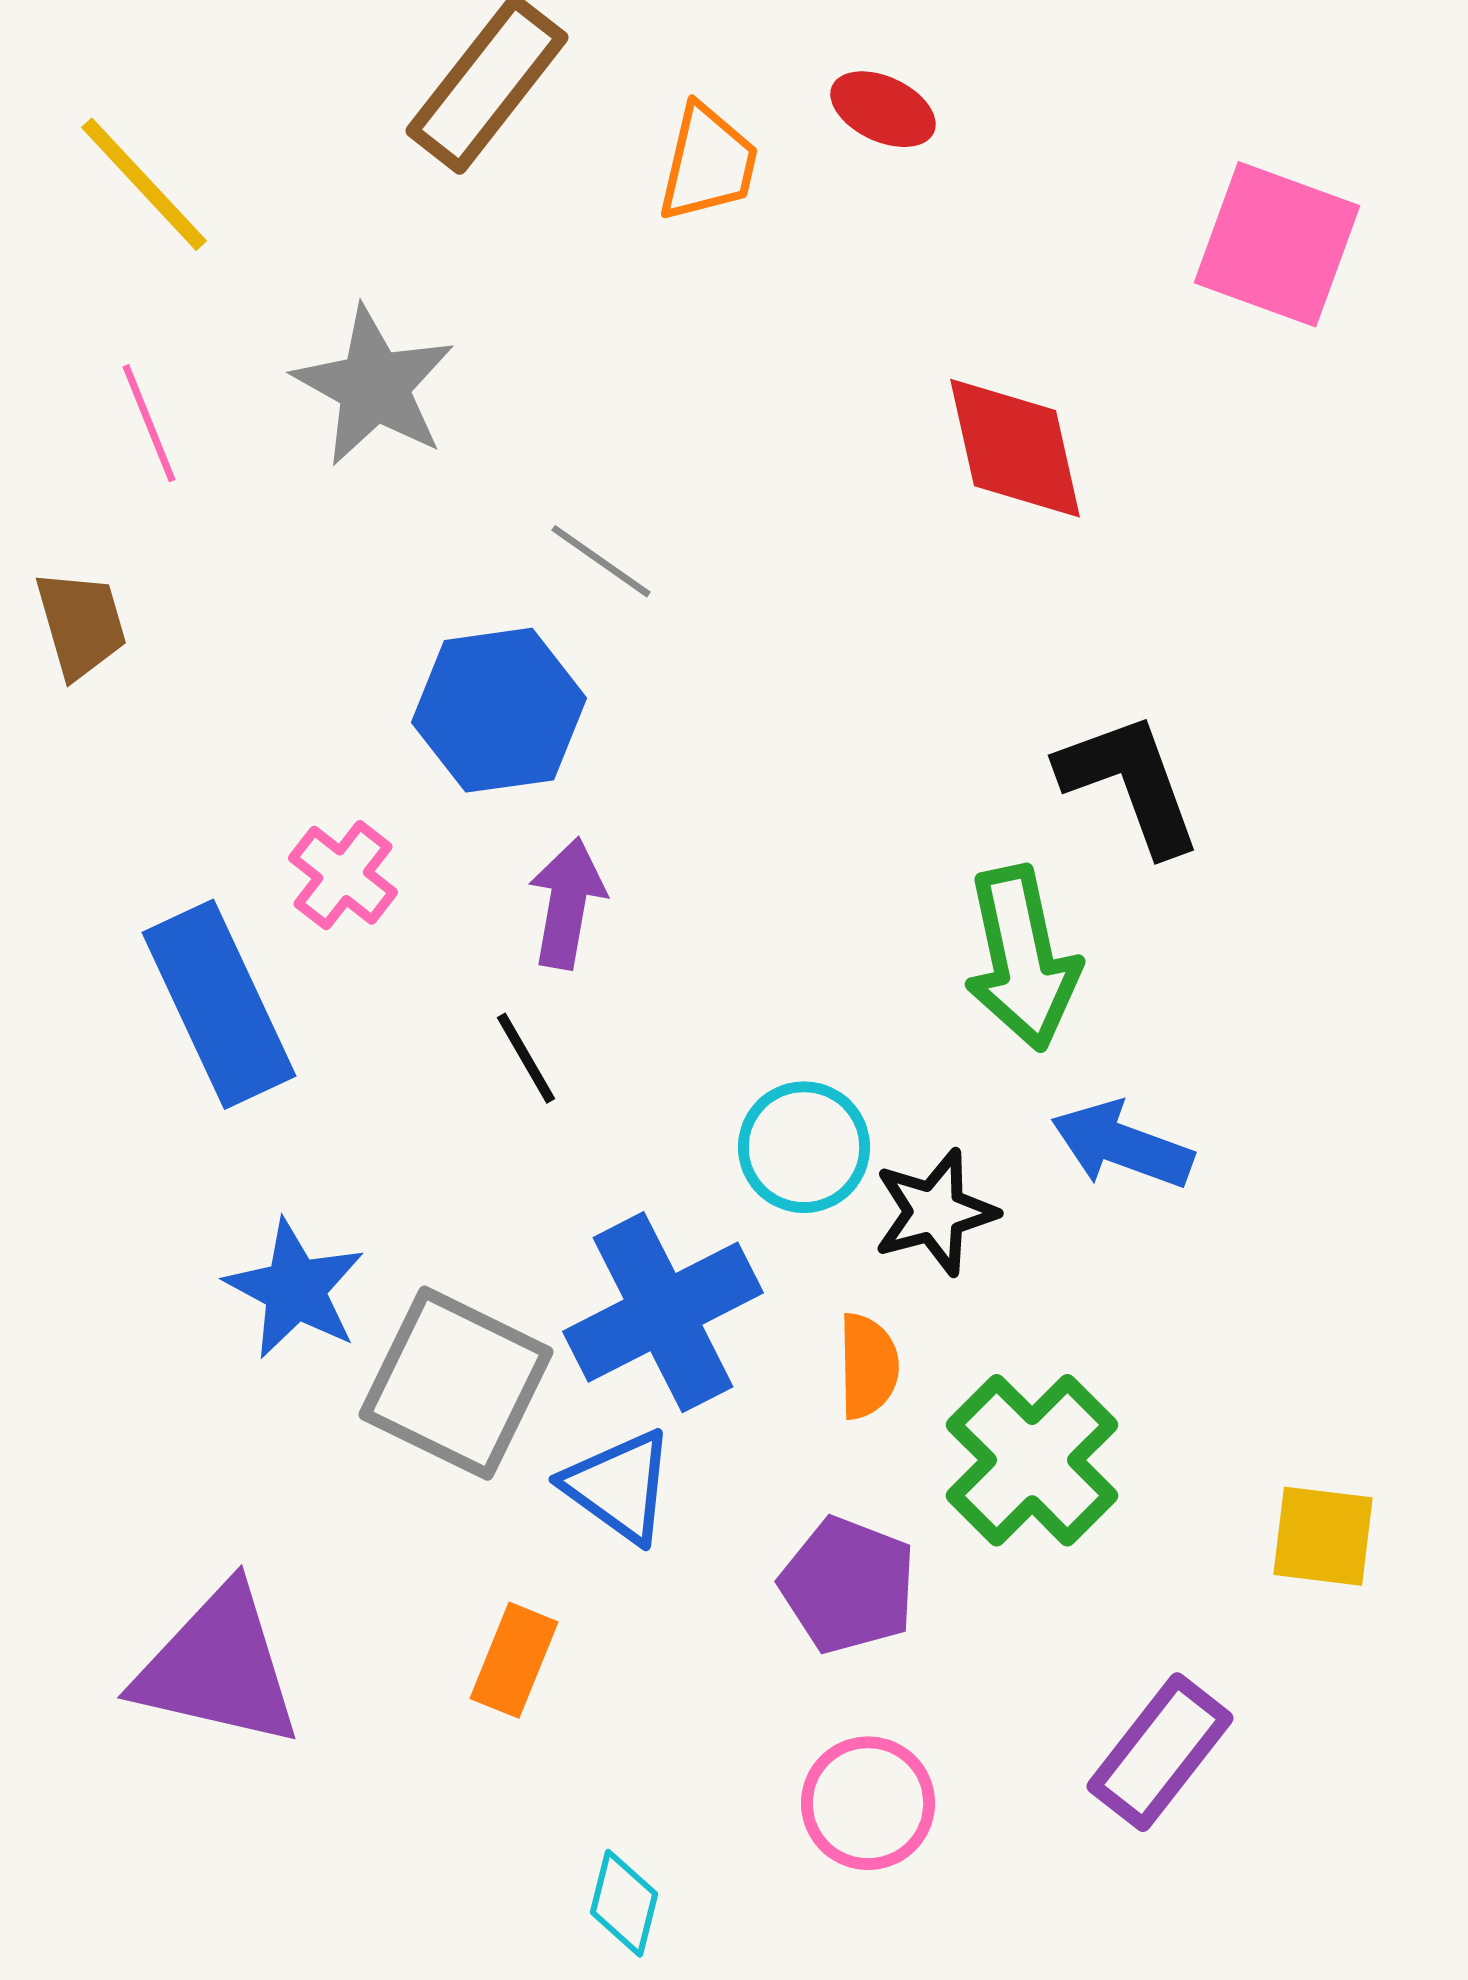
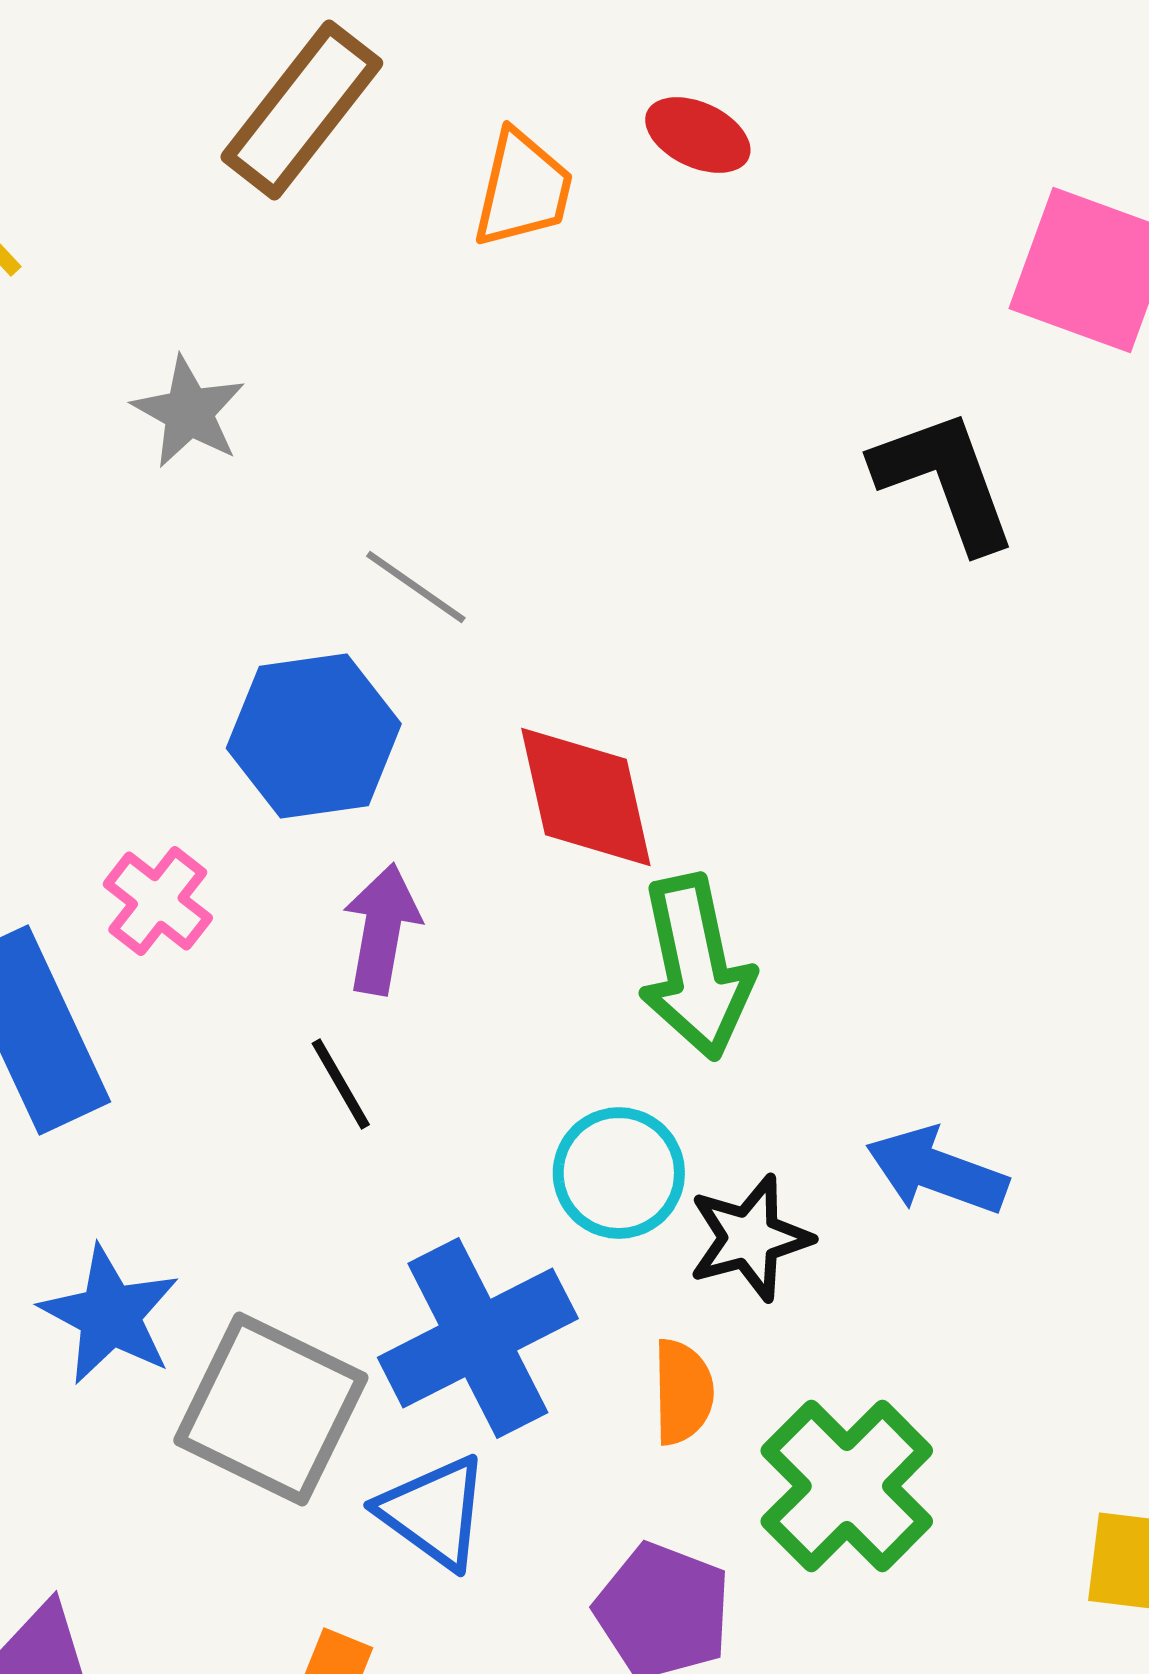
gray star: (374, 386) -> (189, 412), size x0.7
red diamond: (1015, 448) -> (586, 797), moved
black L-shape: (1130, 783) -> (945, 480), moved
green arrow: (1022, 958) -> (696, 967), moved

